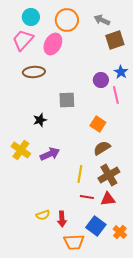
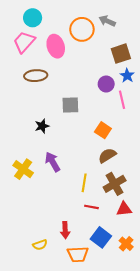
orange circle: (67, 20) -> (82, 29), moved
brown square: (115, 40) -> (121, 54), moved
pink ellipse: (53, 44) -> (56, 46), turned -45
yellow cross: (21, 150) -> (23, 169), moved
purple arrow: (50, 154) -> (53, 162), turned -96
red triangle: (108, 199) -> (124, 209), moved
yellow semicircle: (43, 215) -> (40, 245), moved

